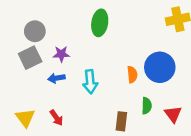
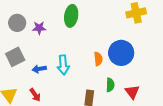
purple star: (61, 54) -> (39, 28), moved
gray square: (30, 58) -> (15, 57), moved
blue arrow: (56, 78) -> (39, 69), moved

